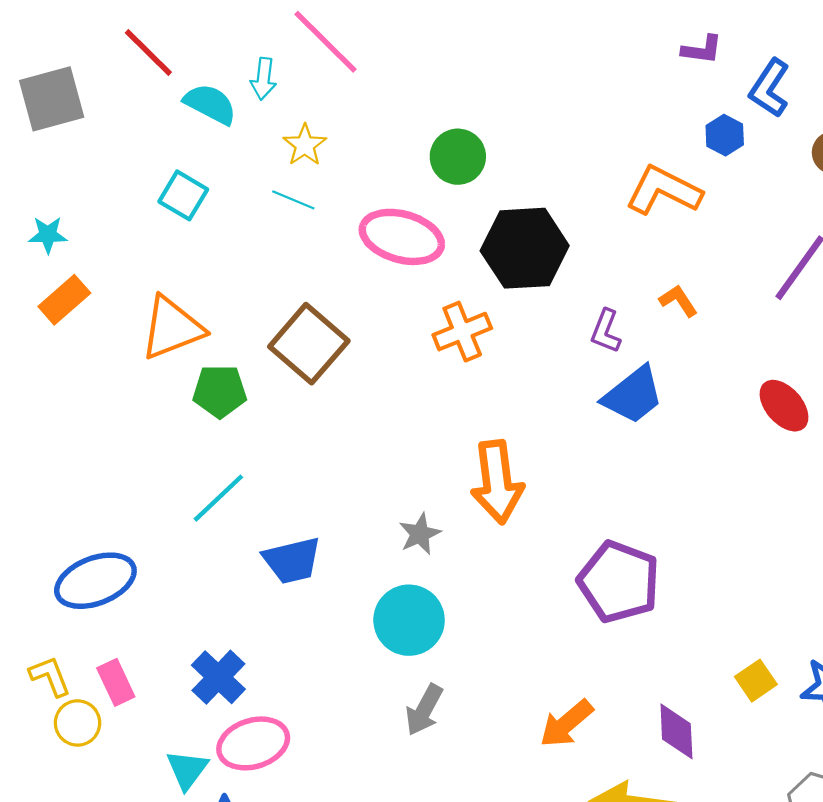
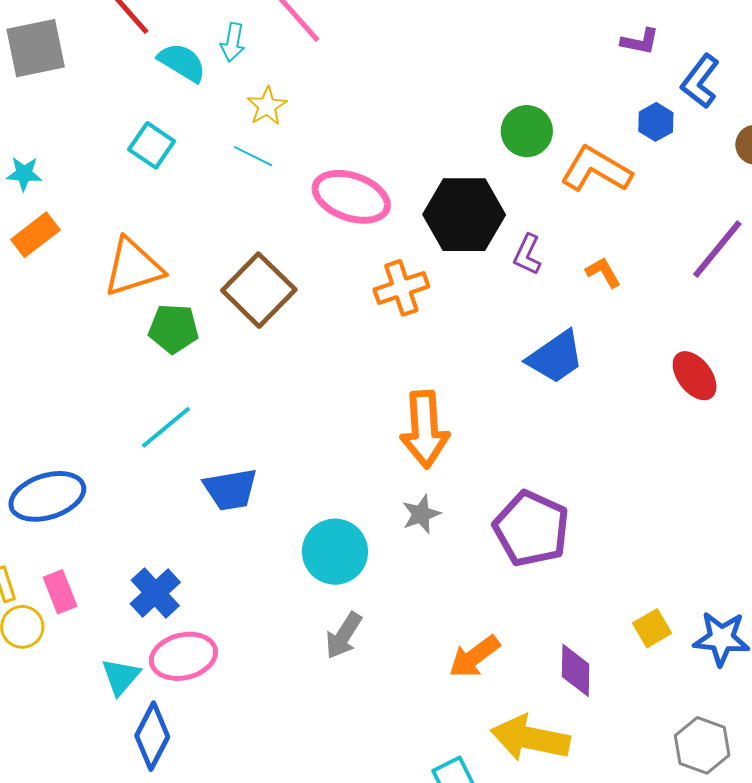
green circle: (458, 157) -> (527, 131), moved
purple L-shape: (606, 331) -> (527, 255), moved
gray star: (420, 534) -> (421, 514), moved

